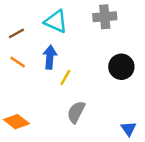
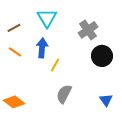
gray cross: (105, 17) -> (88, 30), moved, turned -30
cyan triangle: (56, 21) -> (47, 18), turned 35
blue triangle: (129, 129) -> (106, 100), moved

